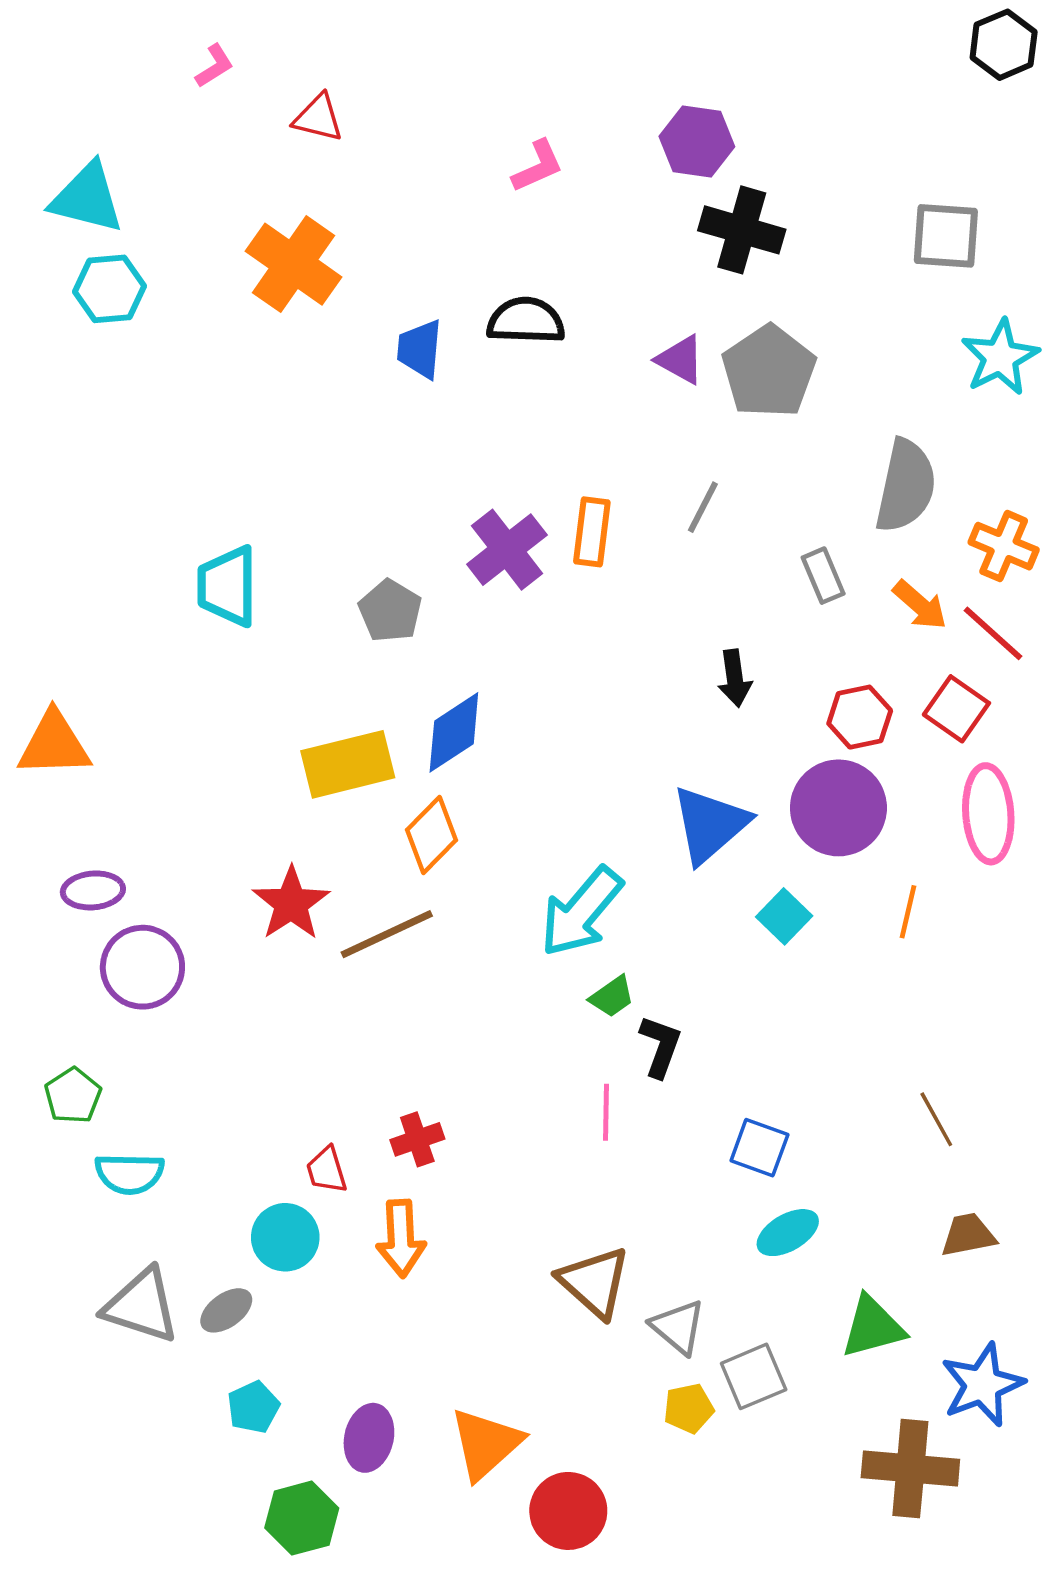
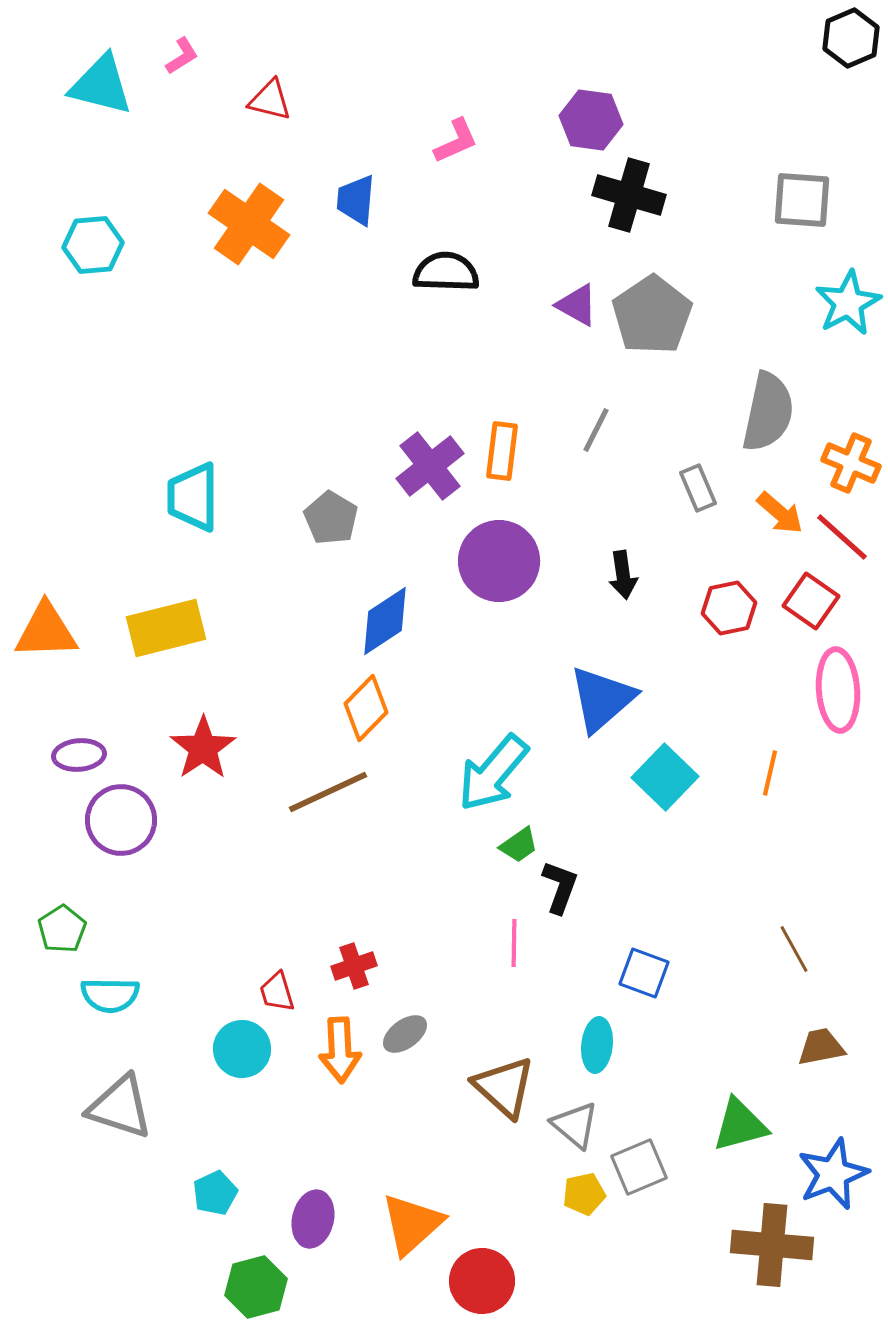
cyan triangle: (87, 198) -> (101, 85), moved
blue trapezoid: (420, 349) -> (356, 200), moved
yellow rectangle: (348, 764) -> (166, 628), moved
purple circle: (838, 808) -> (499, 561), moved
red star: (291, 903) -> (203, 748), moved
cyan square: (784, 916) -> (665, 777), size x1.4
cyan ellipse: (788, 1233) -> (597, 1045), moved, turned -54
gray ellipse: (226, 1310) -> (405, 1034), moved

